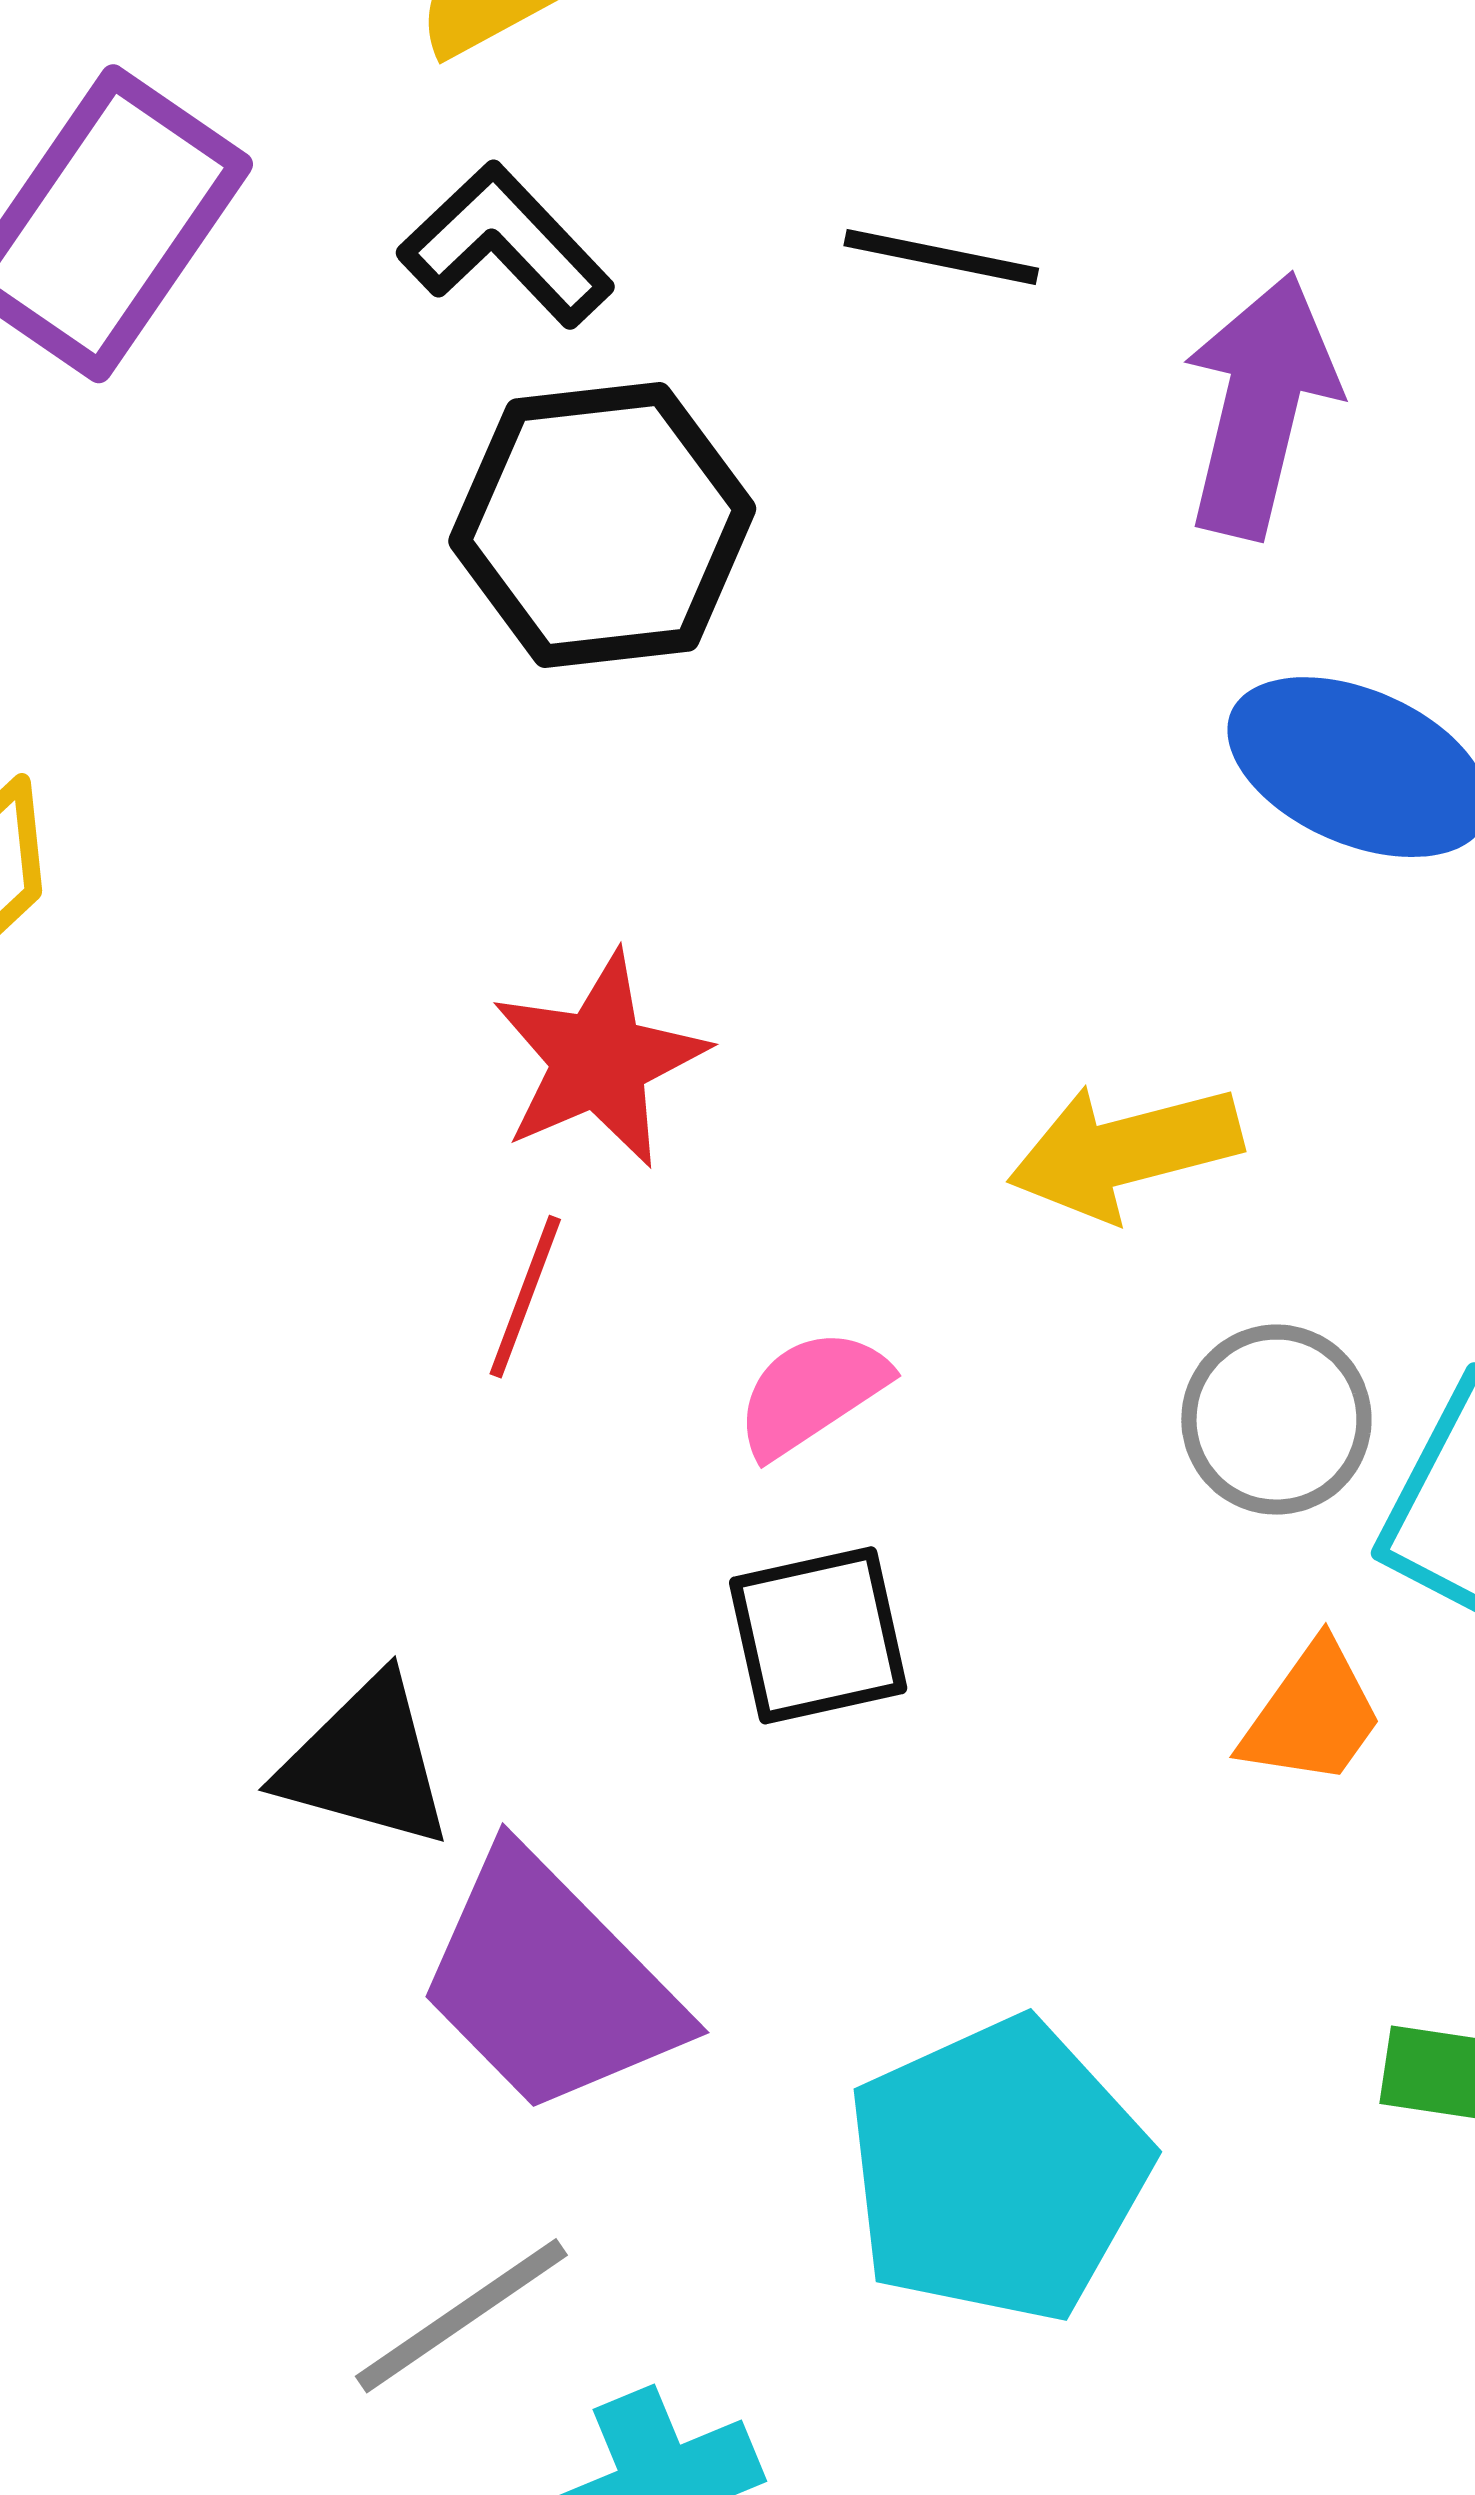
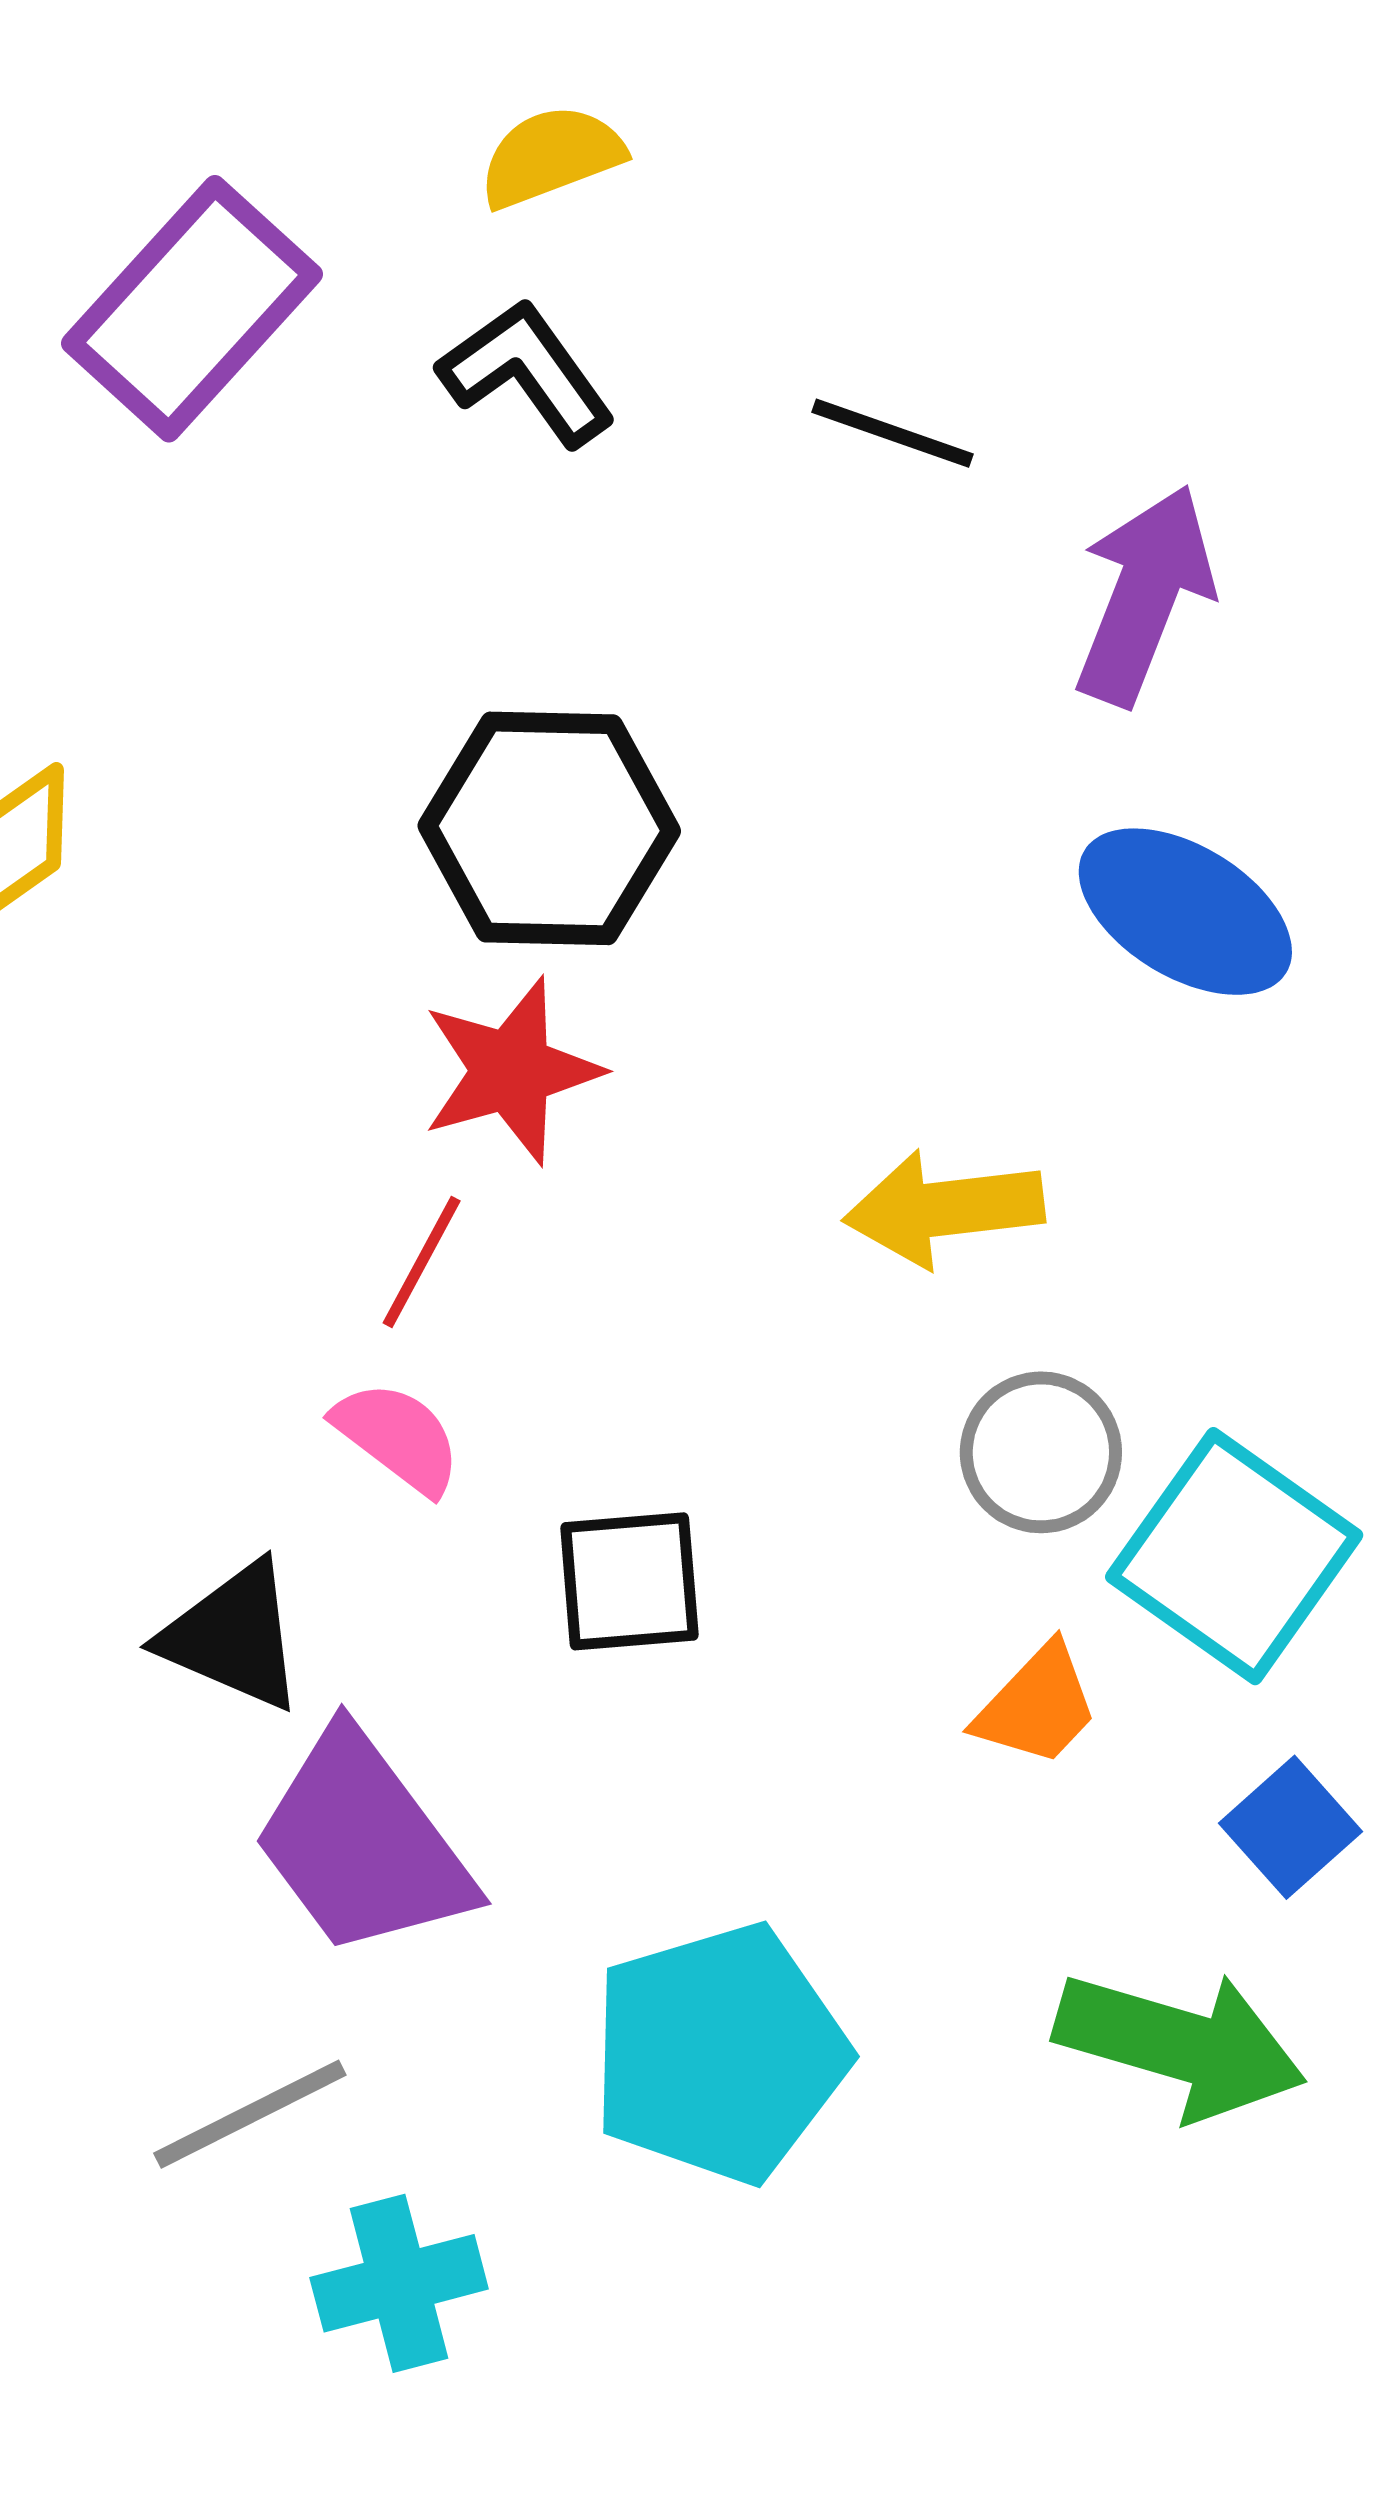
black hexagon: (602, 525) -> (549, 828), moved
pink semicircle: (812, 1393) -> (398, 1437), moved, turned 63

